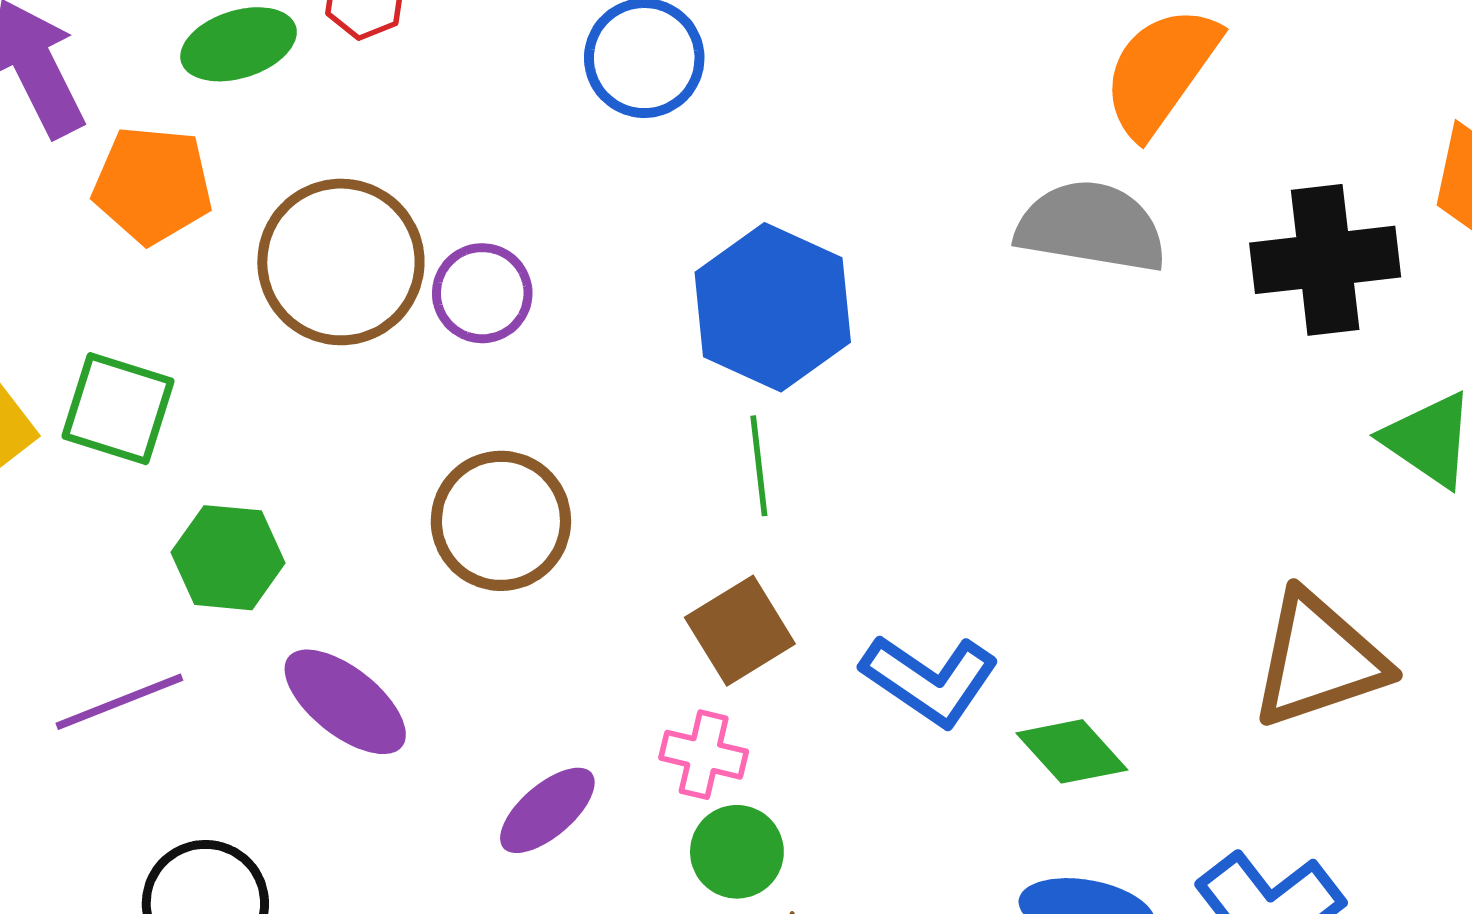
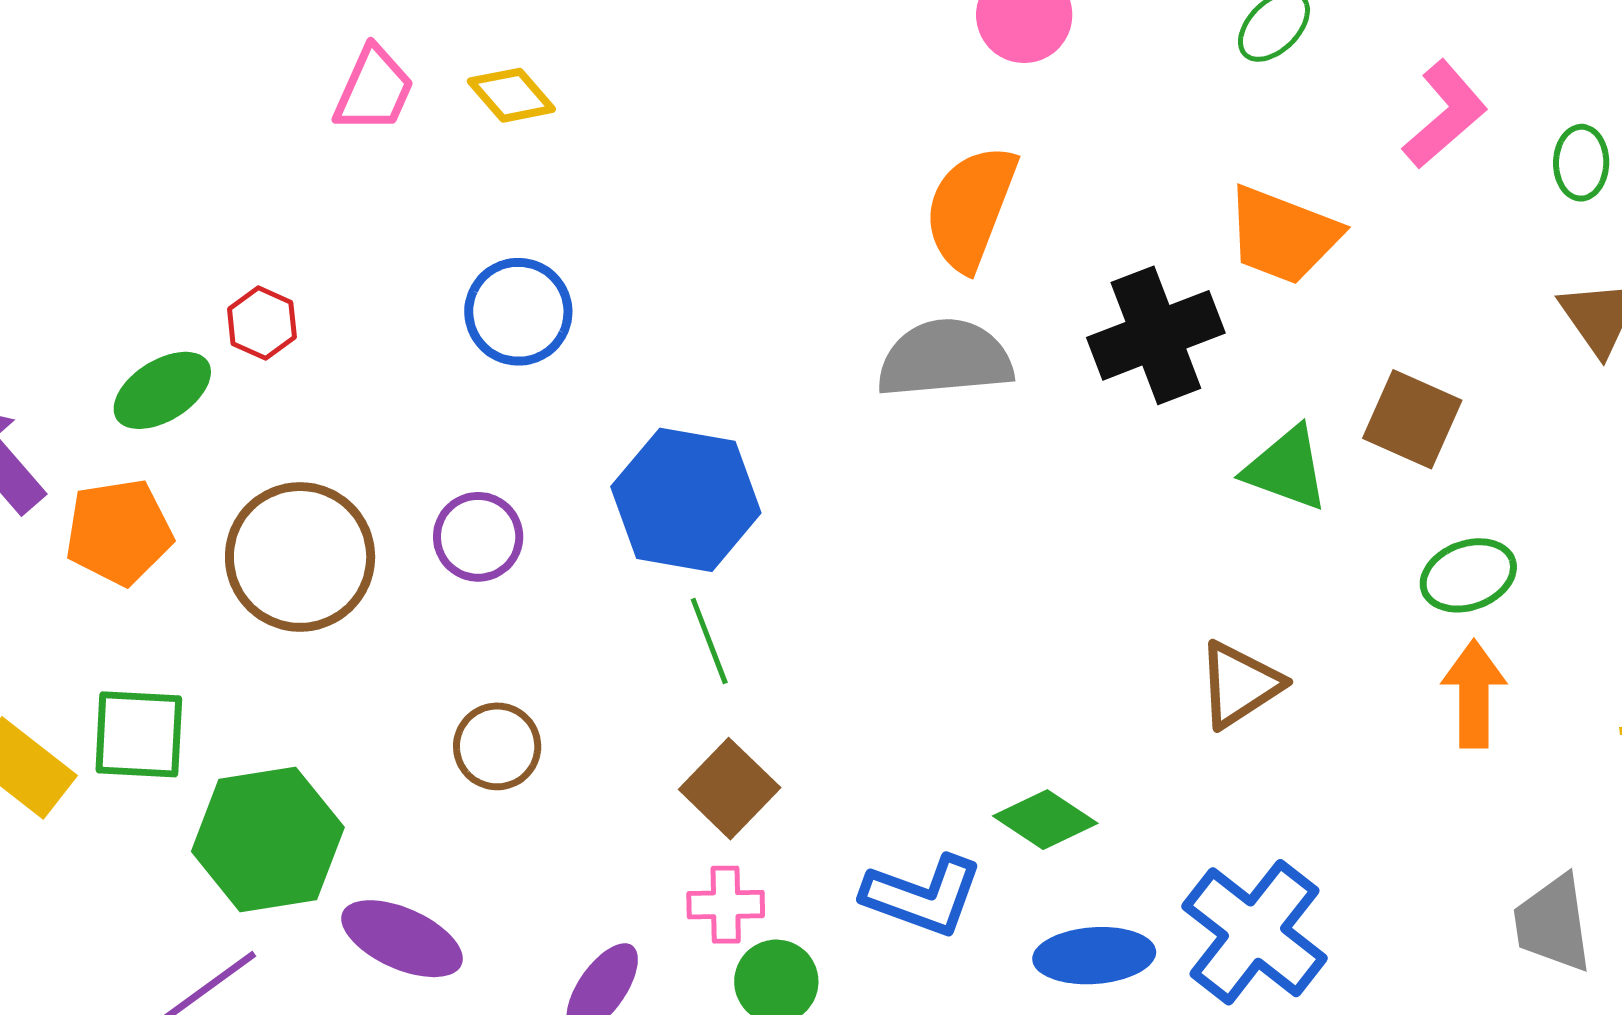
purple circle: (482, 293) -> (478, 537), moved
brown circle: (501, 521) -> (497, 746), size x0.7
green hexagon: (228, 558) -> (268, 839), size x1.5
brown triangle: (1319, 660) -> (1240, 685), size x0.7
blue L-shape: (930, 680) -> (923, 896), moved

